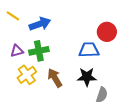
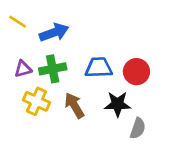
red circle: (107, 32) -> (136, 72), moved
blue trapezoid: (89, 50) -> (99, 68), moved
yellow cross: (27, 75) -> (36, 101), turned -30

